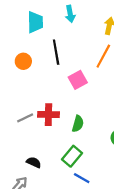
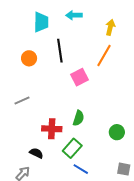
cyan arrow: (70, 14) -> (74, 15), turned 98
red cross: (48, 115) -> (52, 129), moved
gray line: (25, 118) -> (22, 100), moved

